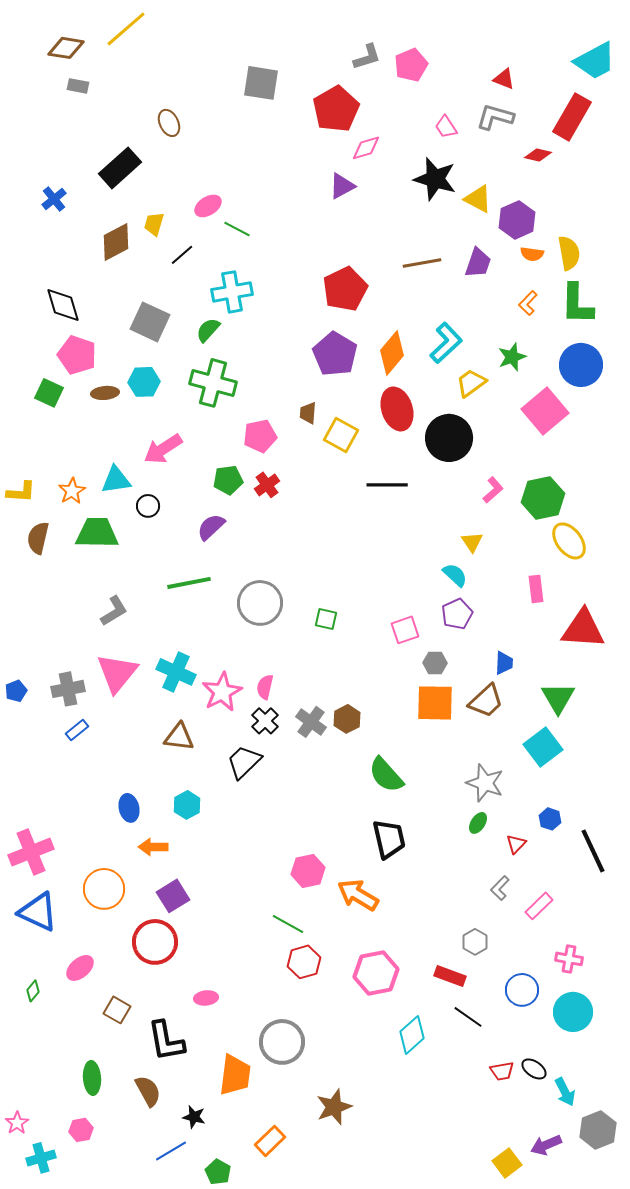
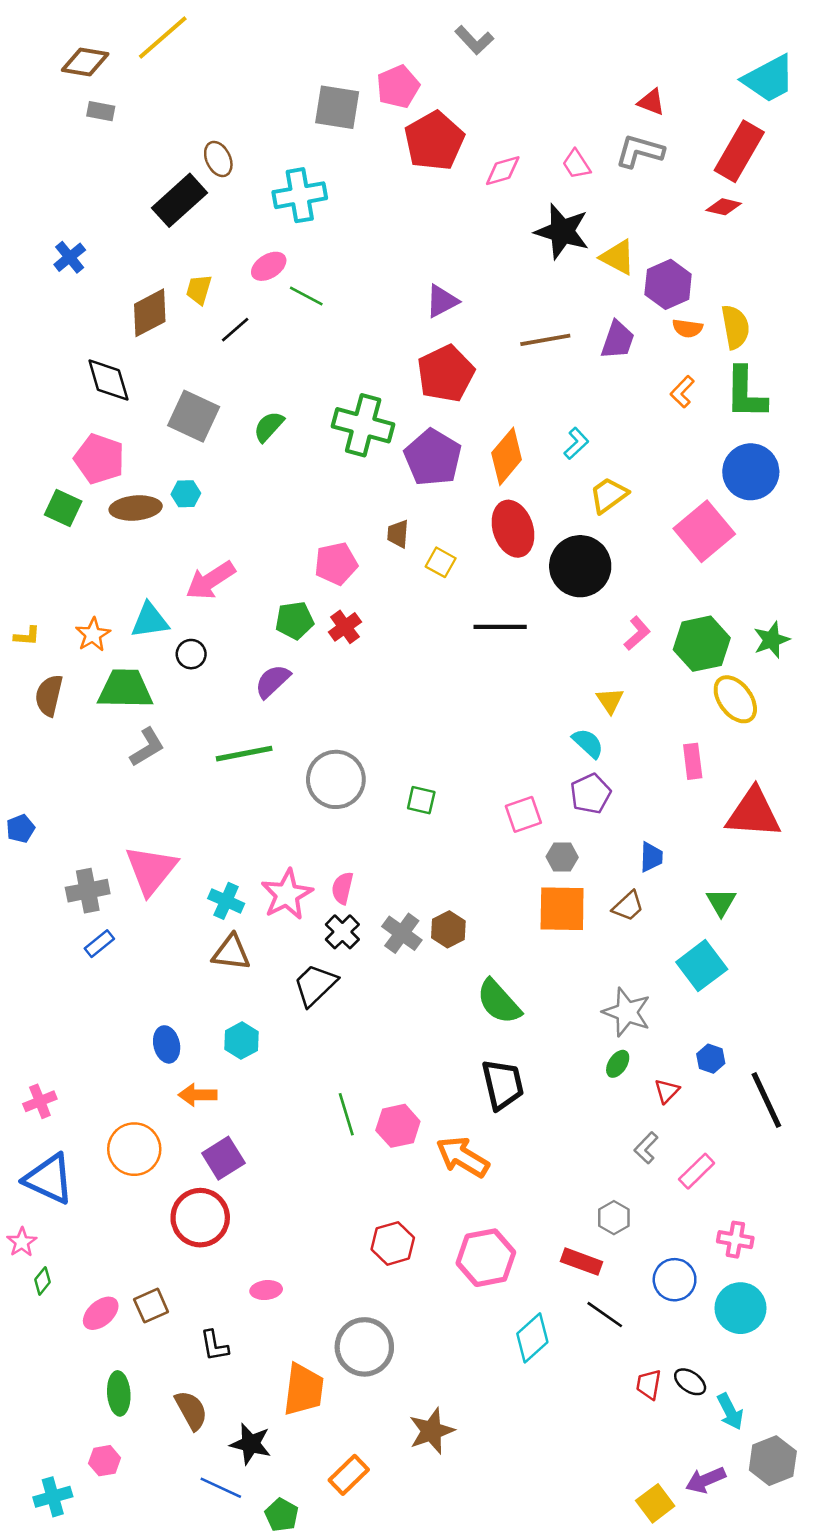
gray L-shape: (367, 57) -> (474, 40), moved, turned 64
pink pentagon: (411, 65) -> (398, 87), moved
pink diamond: (366, 148) -> (503, 171), moved
red diamond: (538, 155) -> (724, 207), moved
black rectangle: (120, 168) -> (180, 200), moved
purple triangle: (342, 186) -> (442, 301), moved
cyan cross: (232, 292) -> (300, 195), moved
black diamond: (63, 305) -> (108, 380), moved
cyan L-shape: (446, 343) -> (576, 443), size x0.6
green star: (512, 357) -> (772, 640), moved
cyan hexagon: (144, 382) -> (186, 494), size x0.7
green cross: (213, 383) -> (363, 425), moved
brown ellipse: (105, 393) -> (136, 508), size x1.4
yellow square: (341, 435) -> (441, 562), size x0.7
yellow L-shape: (21, 492) -> (27, 636), size x0.7
gray L-shape: (114, 611) -> (147, 747), moved
cyan cross: (176, 672) -> (226, 901), moved, size x0.7
blue pentagon: (16, 691) -> (21, 829), moved
green triangle: (558, 698) -> (721, 902), size x0.7
brown trapezoid: (486, 701) -> (628, 906), size x0.7
pink cross: (31, 852) -> (40, 1101), size x0.6
green line: (288, 924) -> (346, 1114), moved, turned 44
pink ellipse: (80, 968) -> (101, 1313), moved
brown square: (117, 1010) -> (151, 1306), turned 36
black L-shape: (166, 1041) -> (214, 1346), size x0.6
red trapezoid: (502, 1071) -> (649, 1384), turned 110
black star: (194, 1117) -> (251, 1444), size x1.4
pink star: (17, 1123) -> (22, 1242), moved
blue line: (171, 1151) -> (221, 1488), turned 56

